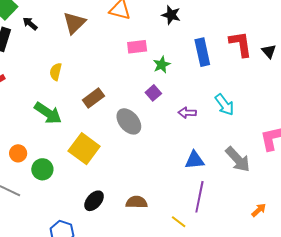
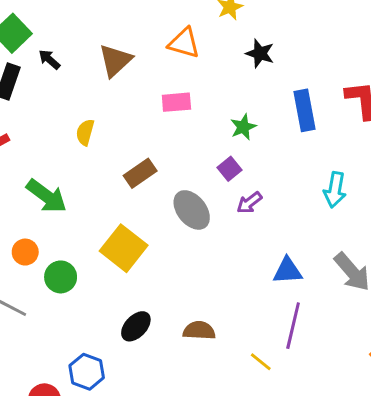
pink rectangle: (137, 47) -> (176, 102), moved
cyan arrow: (224, 105) -> (335, 190), turned 45
green arrow: (48, 113) -> (47, 196), moved
purple arrow: (187, 113) -> (249, 203), moved, turned -42

